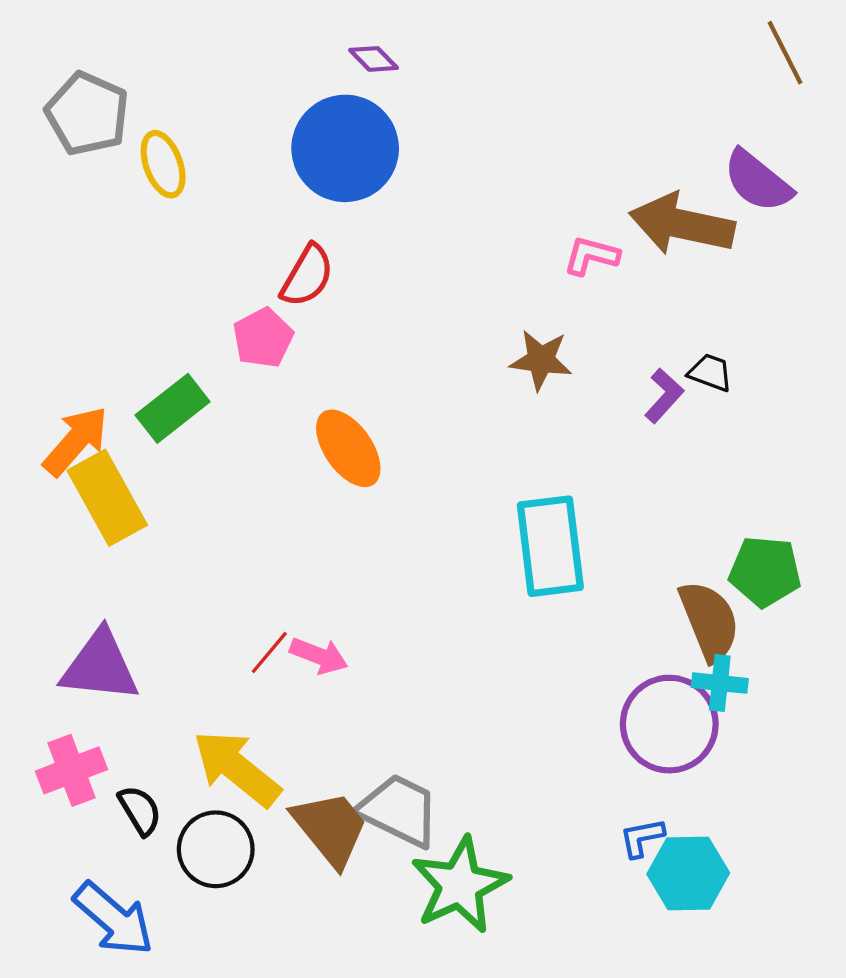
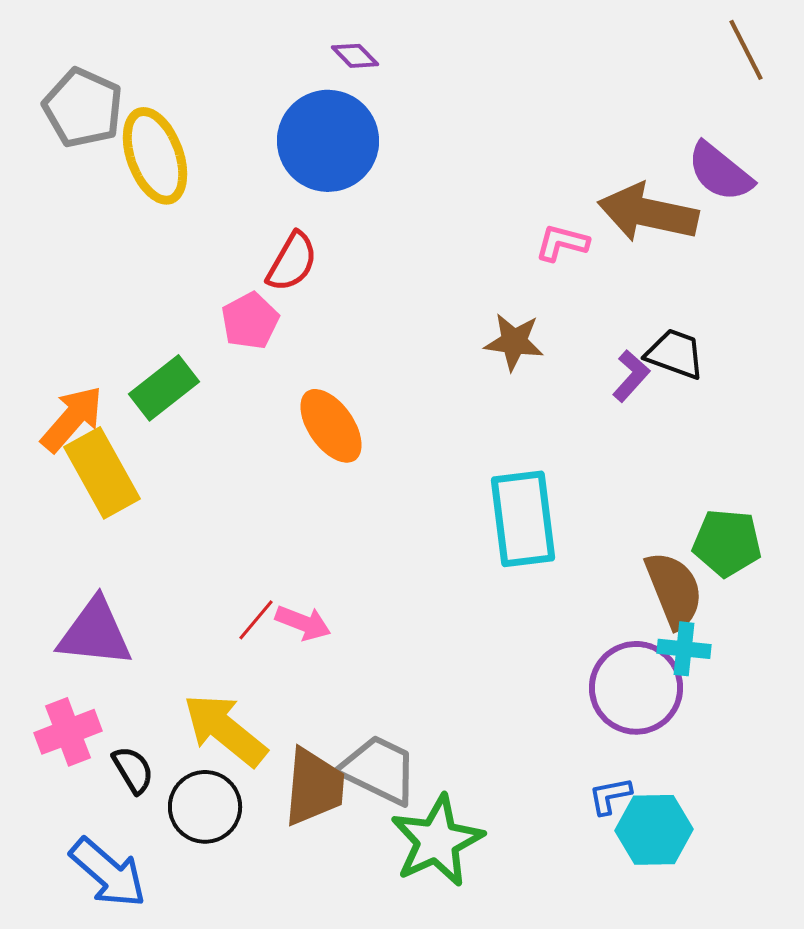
yellow ellipse: (163, 164) -> (155, 156), size x1.5
black trapezoid: (710, 373) -> (675, 354), size x1.4
brown trapezoid: (330, 828) -> (314, 787), turned 44

